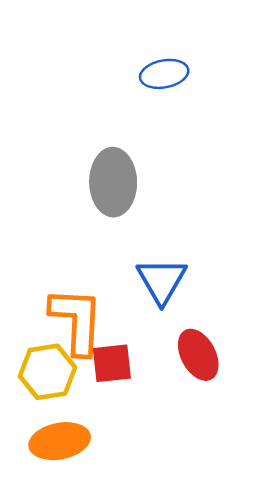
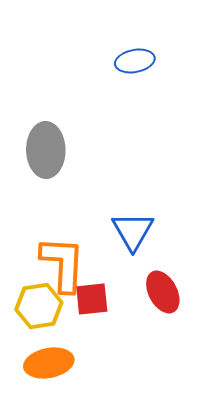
gray ellipse: (113, 182) -> (46, 150), moved

